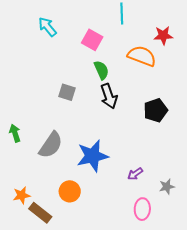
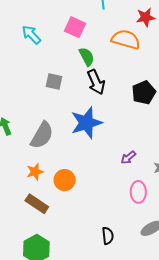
cyan arrow: (47, 27) -> (31, 35), moved
blue star: (92, 156) -> (86, 123), moved
orange star: (22, 195) -> (35, 172), moved

